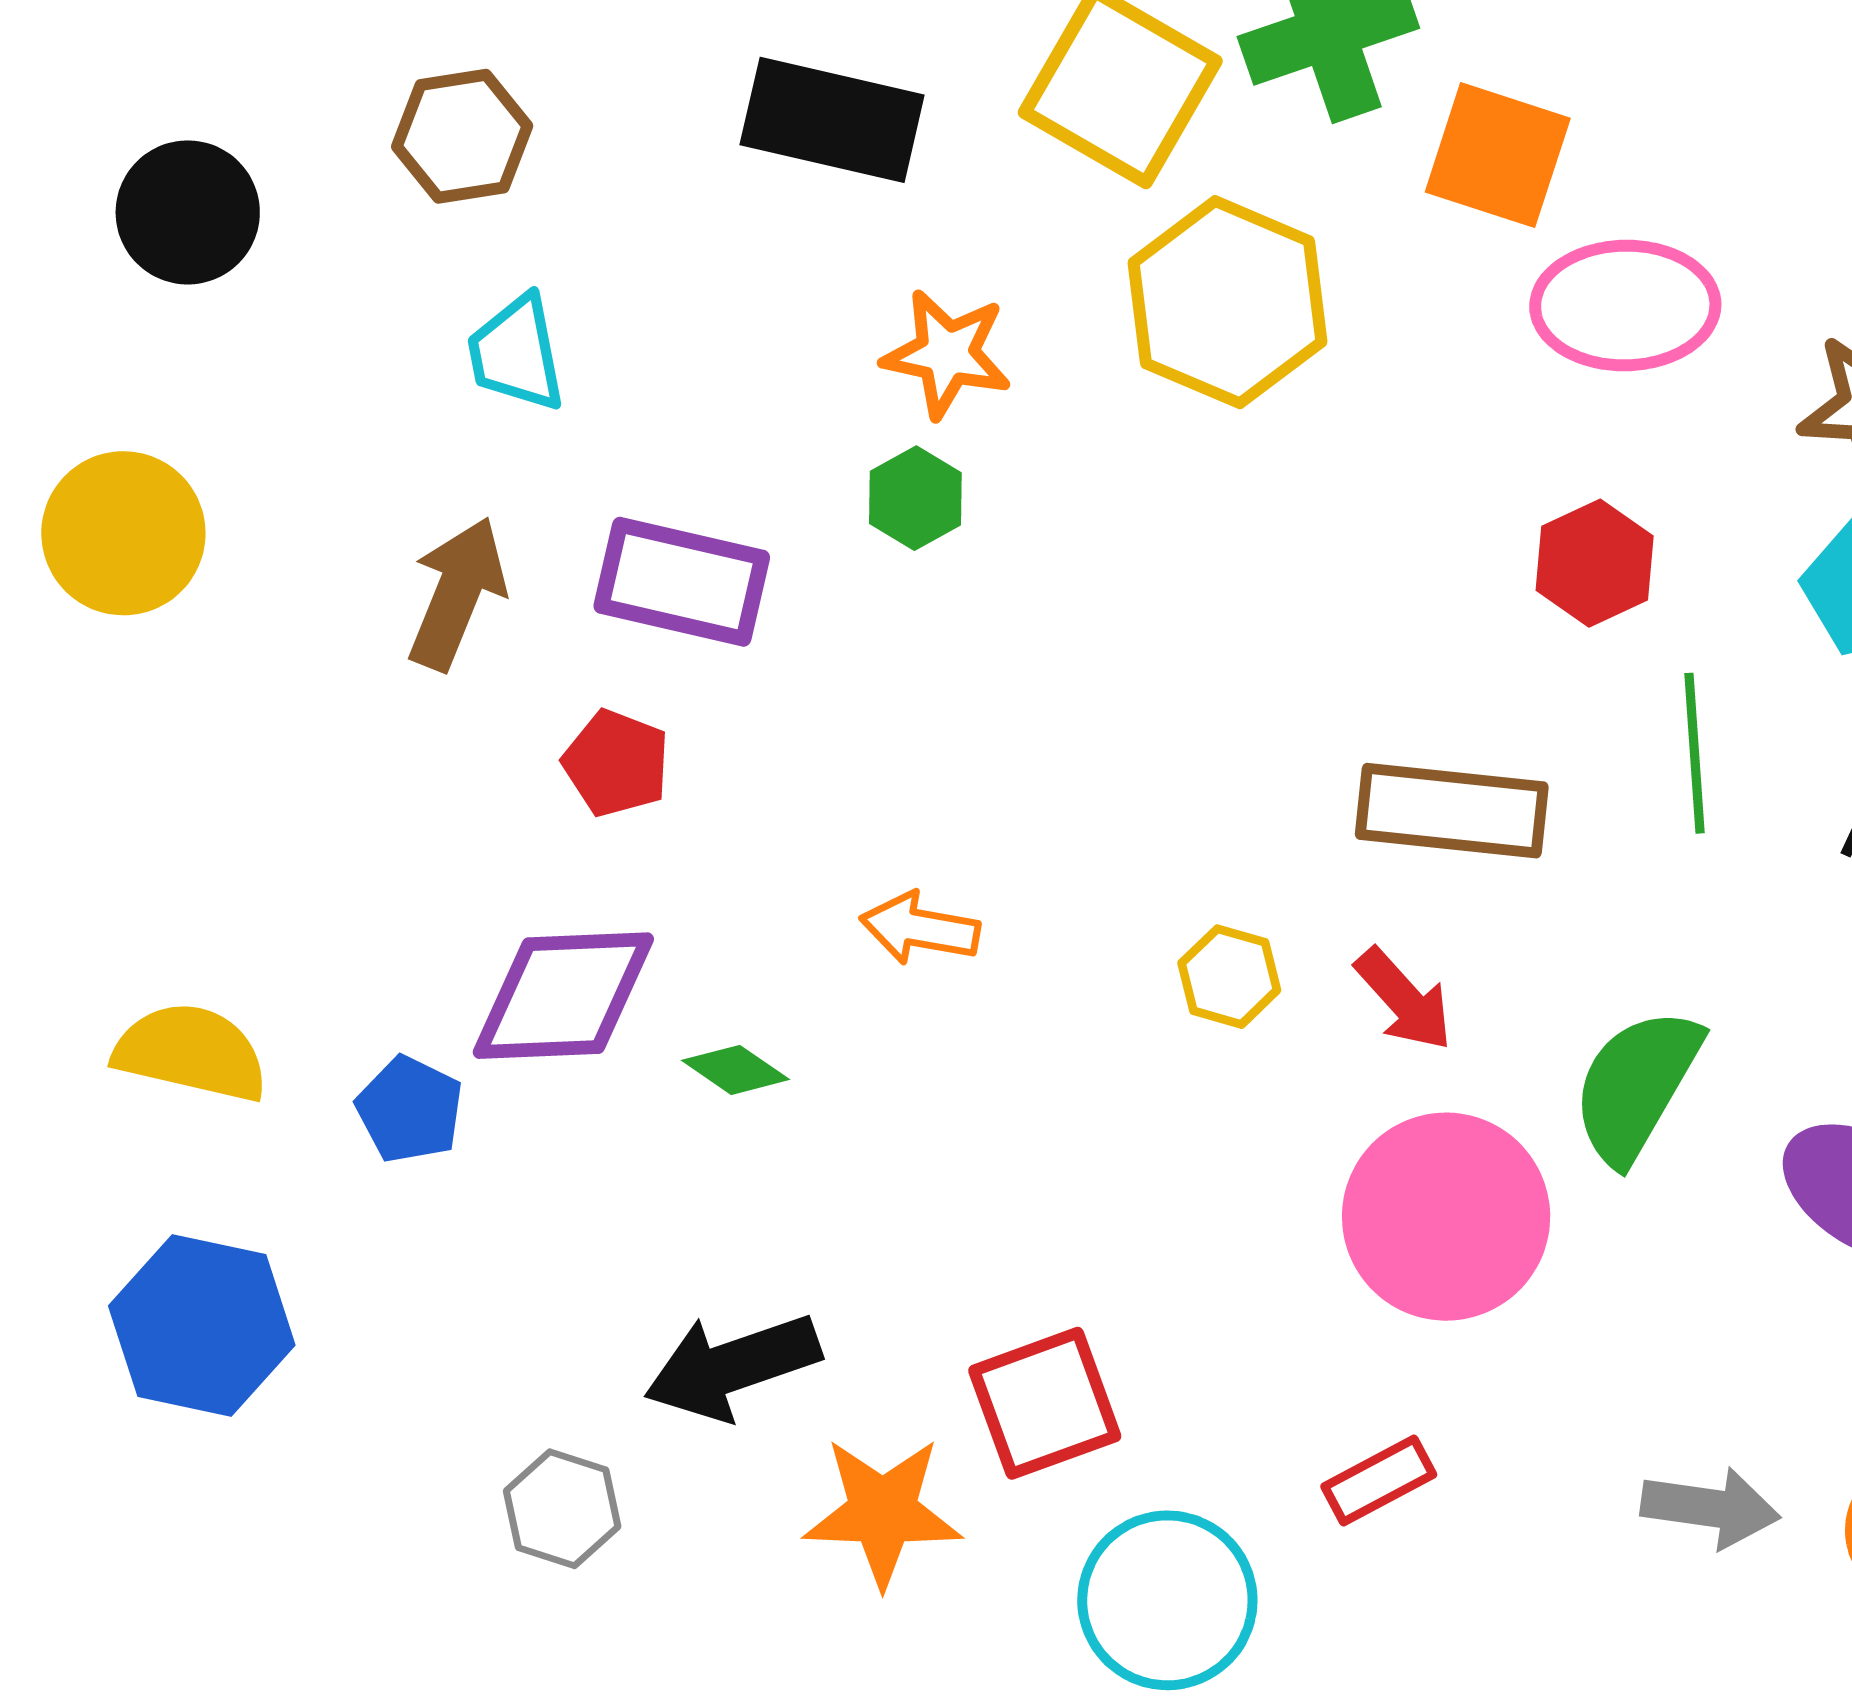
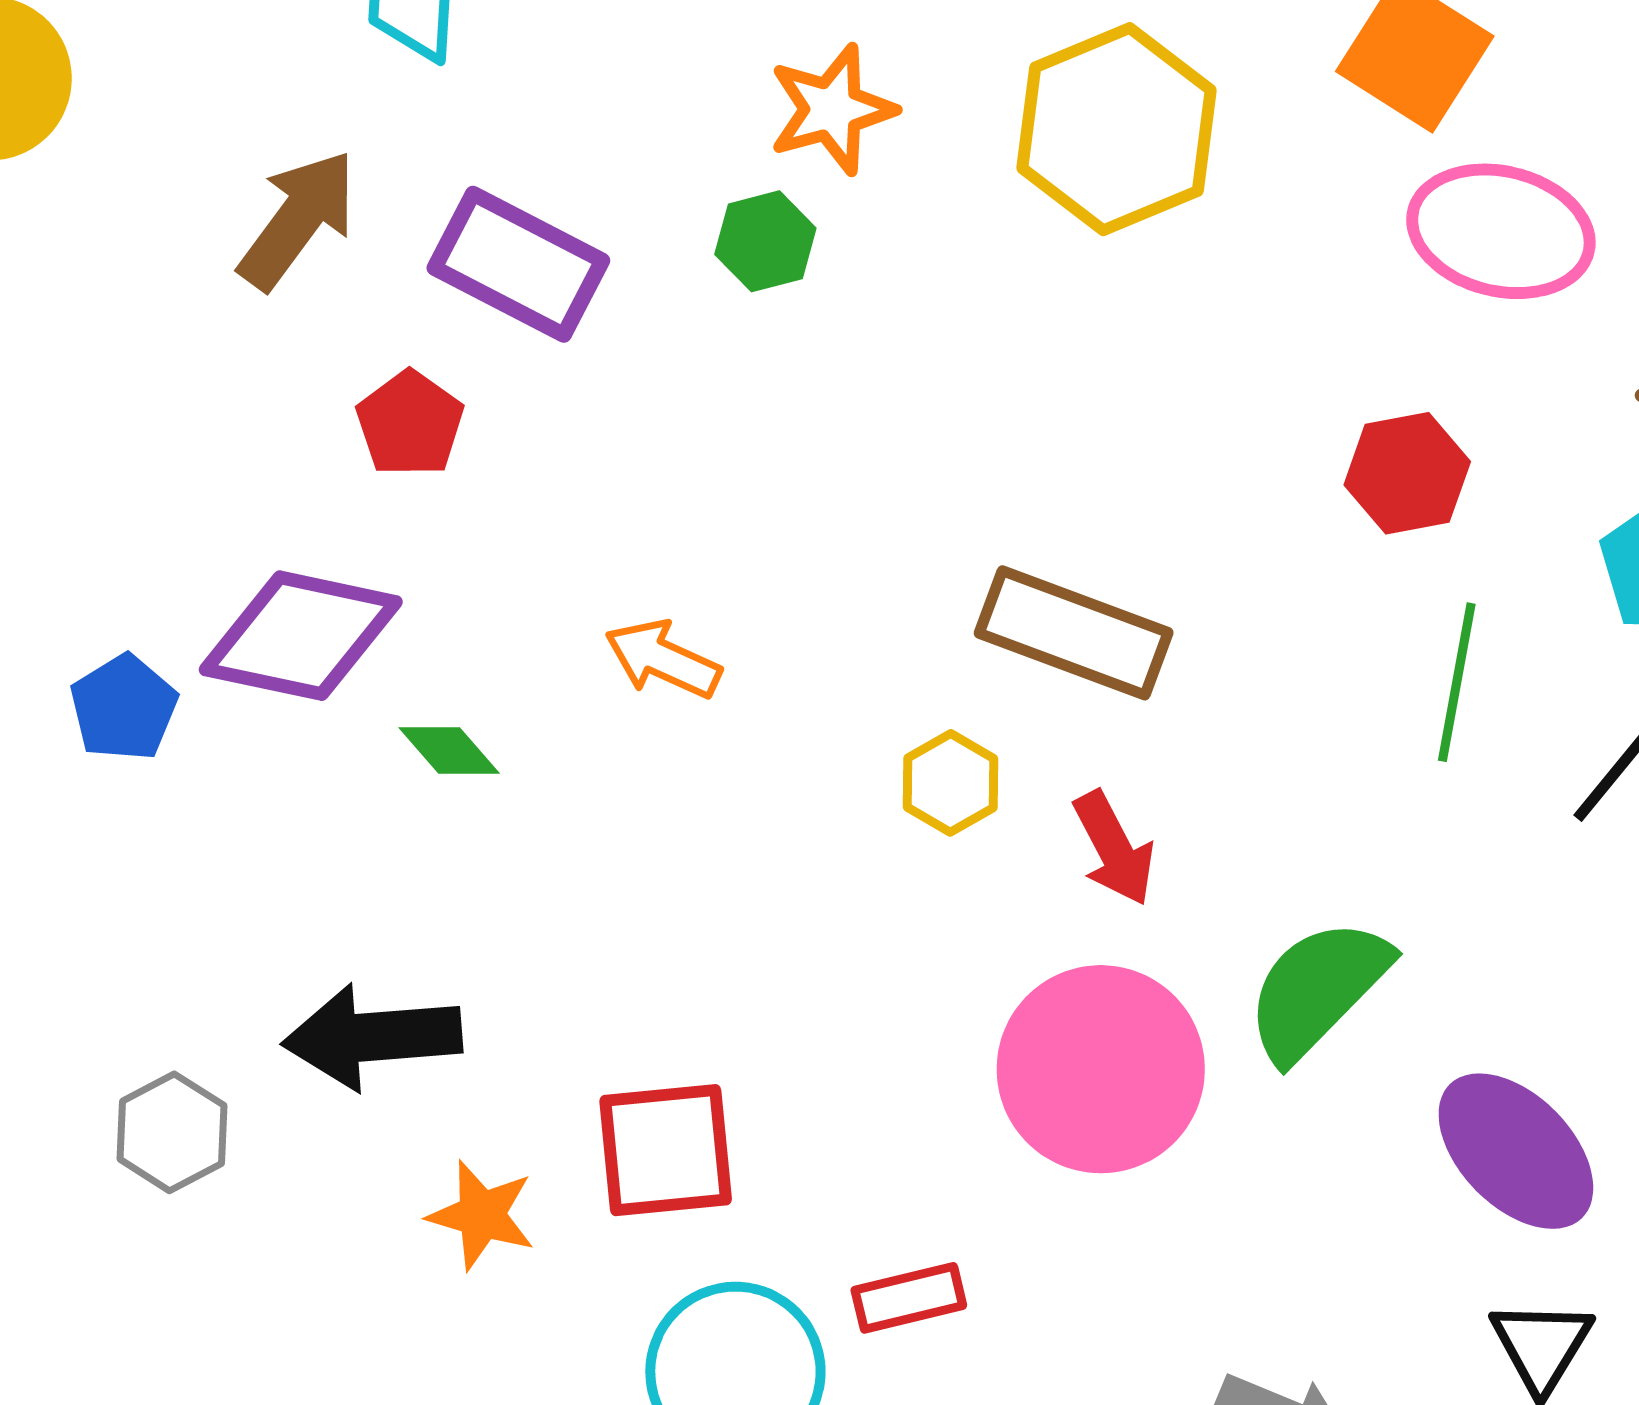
orange star: (947, 354) -> (832, 109), turned 30
brown rectangle: (1452, 811) -> (1074, 633), moved
red rectangle: (1379, 1480) -> (909, 1298), moved
orange star: (883, 1512) -> (482, 1215), size x0.7

